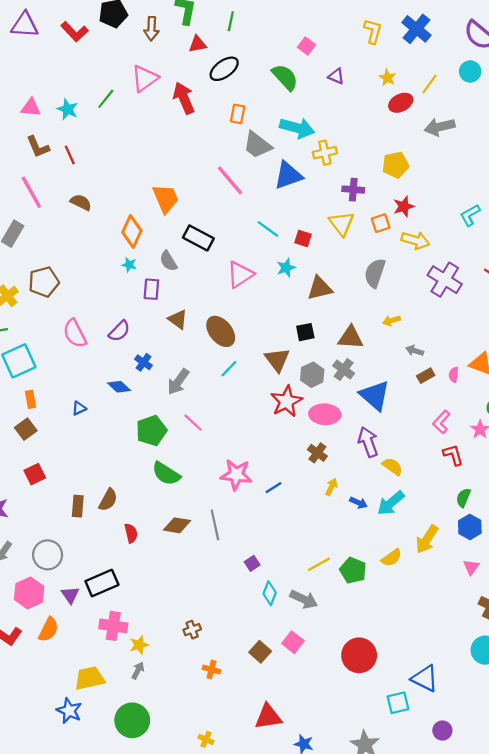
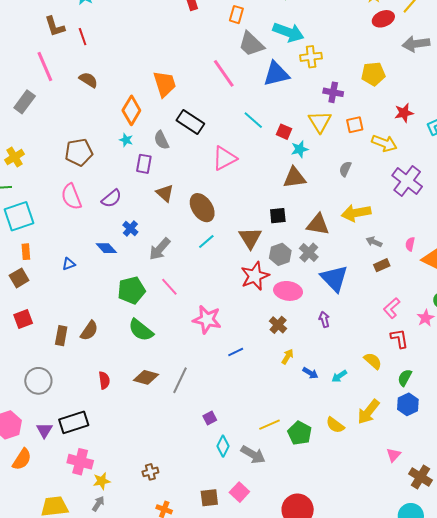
red star: (404, 206) -> (404, 113), moved
cyan star: (286, 268) -> (300, 149), moved
gray semicircle: (375, 273) -> (345, 169), size x0.6
brown pentagon: (44, 282) -> (79, 152), moved
yellow arrow: (392, 321) -> (356, 213), size x1.8
pink semicircle: (454, 375) -> (410, 244), moved
purple arrow: (368, 442) -> (324, 319), size x0.6
yellow semicircle: (392, 466) -> (373, 361), moved
pink star: (236, 475) -> (207, 320), moved
brown semicircle: (108, 500) -> (89, 331), moved
cyan arrow: (391, 503) -> (339, 376), size x0.6
brown rectangle: (78, 506) -> (61, 336), moved
gray line: (215, 525) -> (180, 380), turned 32
gray circle: (48, 555) -> (38, 381), moved
yellow semicircle: (392, 558) -> (335, 425), turned 66
pink triangle: (471, 567) -> (393, 455), moved
brown square: (260, 652) -> (209, 498), turned 36

